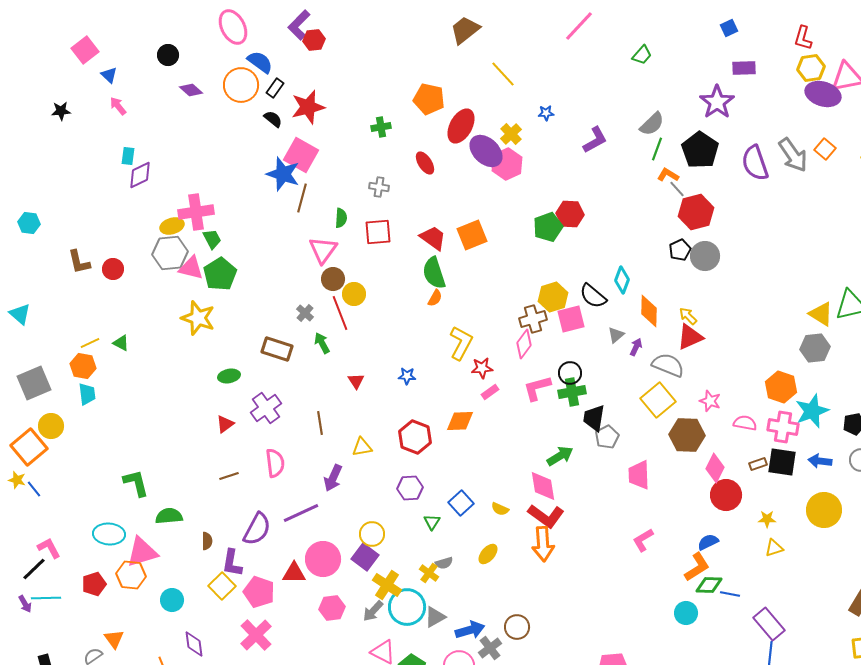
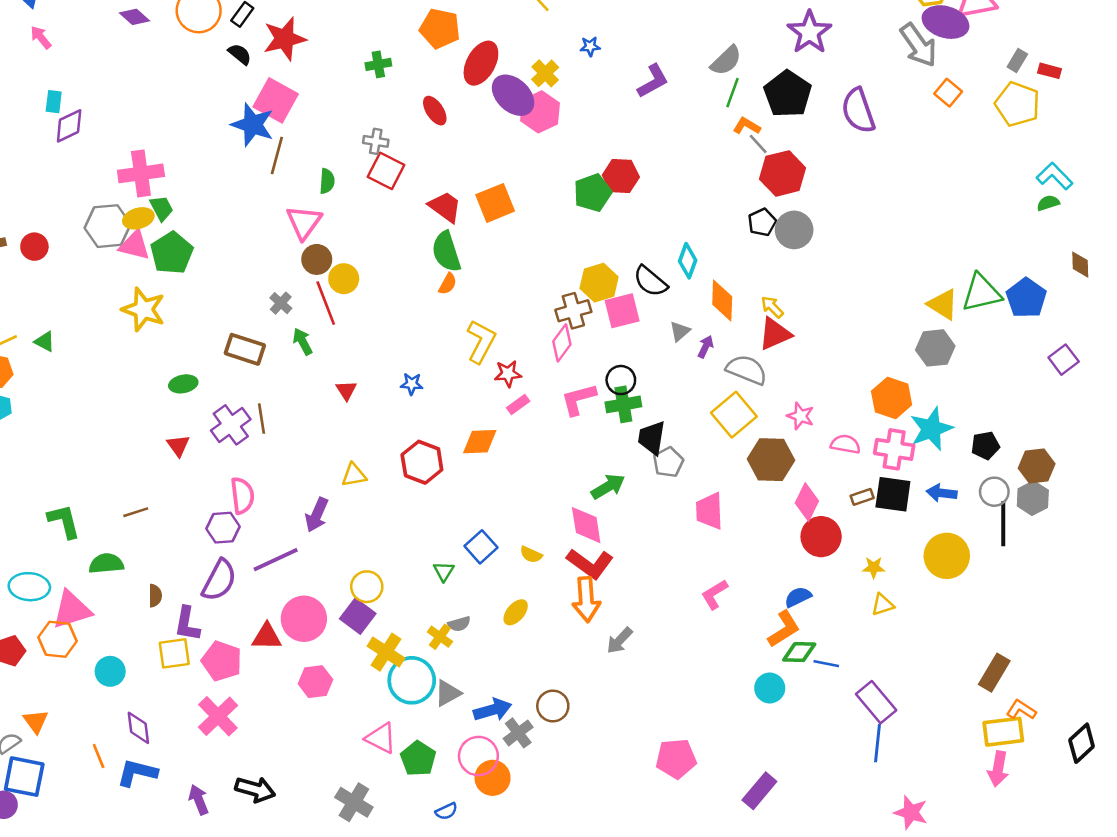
gray arrow: (793, 155) -> (919, 45), moved
yellow ellipse: (172, 226) -> (138, 218), moved
red square: (378, 232) -> (386, 171), moved, turned 32
brown line: (320, 423) -> (262, 419), moved
red triangle: (225, 424) -> (178, 445), turned -30
brown line: (229, 476) -> (136, 512), moved
purple hexagon: (410, 488) -> (223, 528), moved
yellow square: (222, 586) -> (174, 653), turned 36
gray arrow: (373, 611) -> (620, 641), moved

